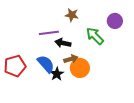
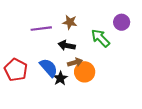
brown star: (72, 15) -> (70, 22), moved
purple line: (49, 33) -> (41, 29), moved
red pentagon: (15, 66) -> (16, 70), turned -30

